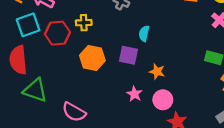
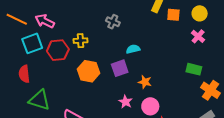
cyan semicircle: (144, 33) -> (133, 49), turned 64
purple square: (128, 55) -> (120, 68), turned -30
red semicircle: (18, 60) -> (24, 74), size x0.7

